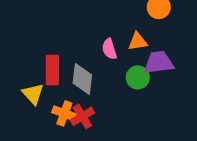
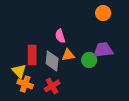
orange triangle: (138, 42) -> (68, 55), moved
pink semicircle: (109, 49) -> (60, 36), moved
orange cross: (64, 113) -> (25, 84), moved

